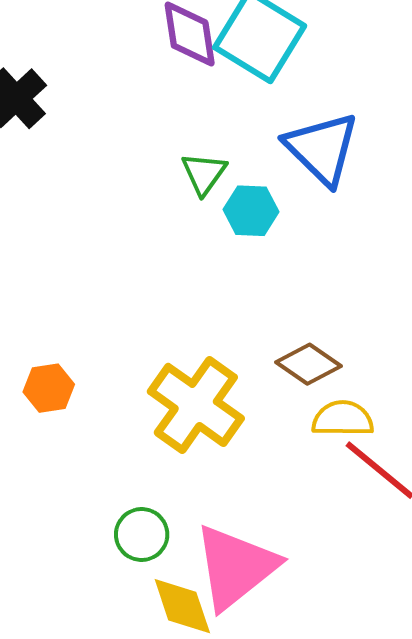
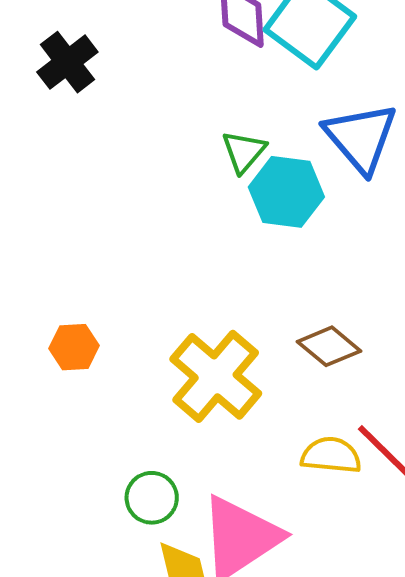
cyan hexagon: (251, 211) -> (286, 192), size x1.4
yellow semicircle: (343, 419) -> (331, 455), moved

